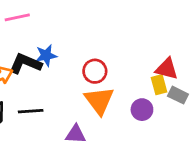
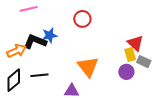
red triangle: (167, 69) -> (135, 43), turned 30
red circle: (95, 71) -> (82, 19), moved
purple circle: (142, 110) -> (126, 72), moved

